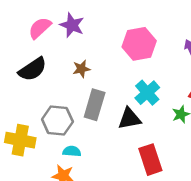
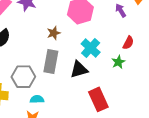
brown star: (81, 69) -> (54, 33), moved

